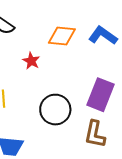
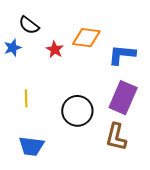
blue L-shape: (103, 35) -> (122, 55), moved, turned -32
red star: (31, 61) -> (55, 49), moved

